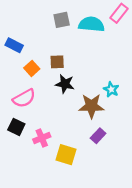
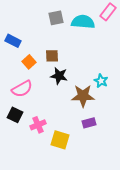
purple rectangle: (98, 136) -> (89, 123), turned 32

